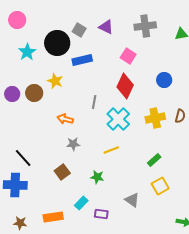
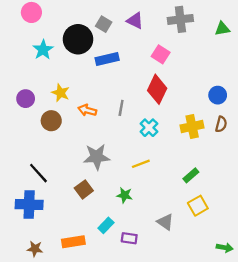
blue circle: (164, 80) -> (218, 95), moved
yellow star: (55, 81) -> (61, 93), moved
brown circle: (34, 93) -> (51, 121), moved
orange arrow: (65, 119) -> (87, 110), moved
cyan cross: (118, 119) -> (149, 128), size x0.7
gray star: (73, 144) -> (97, 157), size x1.6

